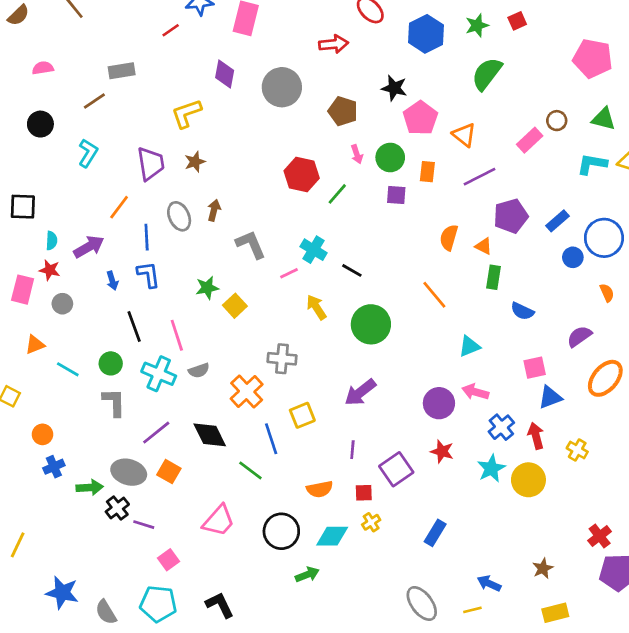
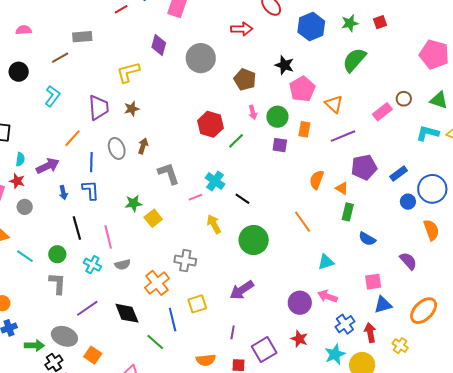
orange semicircle: (607, 293) -> (431, 230), size x1.5
purple semicircle: (579, 336) -> (408, 261), turned 78
cyan cross: (159, 374) -> (92, 265), size x0.7
orange ellipse: (605, 378) -> (424, 311), moved
orange square: (169, 472) -> (93, 355), moved

